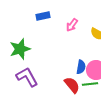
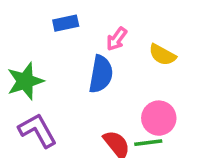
blue semicircle: (81, 67) -> (101, 74), moved, size x1.5

